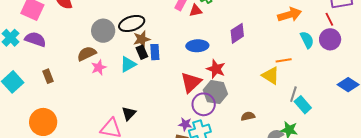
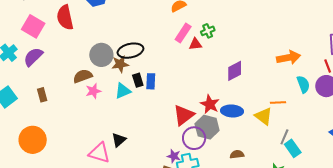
purple semicircle: (35, 39) -> (33, 57), turned -70
brown star: (142, 39) -> (120, 64), moved
blue ellipse: (197, 46) -> (232, 111), moved

